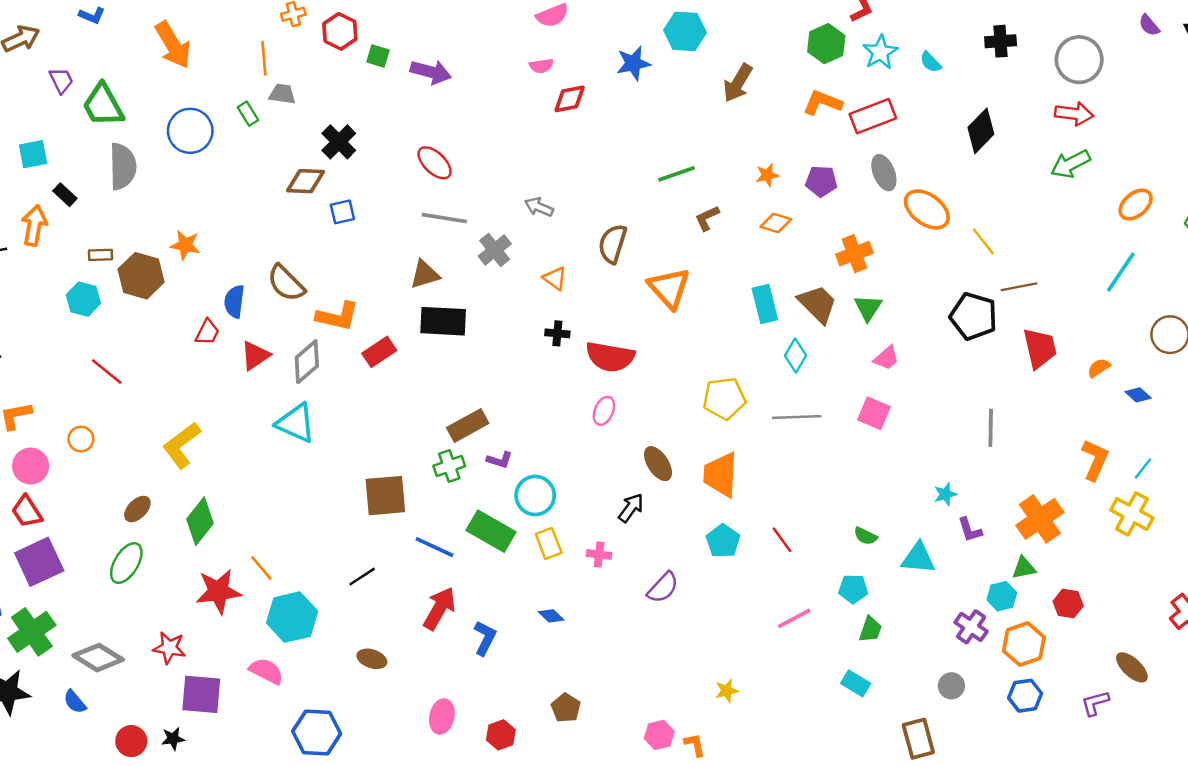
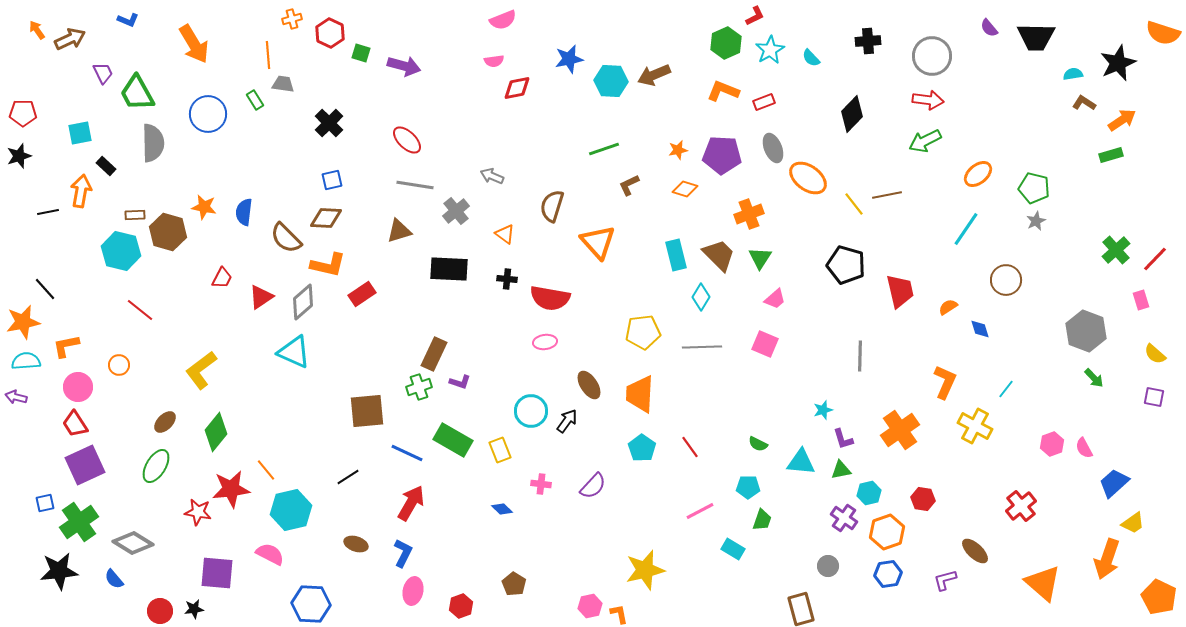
cyan hexagon: (685, 31) -> (611, 81), moved
brown arrow: (738, 83) -> (654, 75), turned 36
red rectangle: (873, 116) -> (764, 102), size x0.6
brown diamond: (306, 181) -> (326, 218), moved
purple pentagon: (821, 181) -> (722, 155), size x1.5
brown line: (1019, 287) -> (887, 195), moved
cyan hexagon: (83, 299) -> (121, 251), size x1.4
blue semicircle: (234, 302) -> (244, 212), moved
black rectangle: (443, 321) -> (449, 269), moved
blue diamond: (1138, 395) -> (980, 329), turned 30
pink ellipse: (604, 411) -> (545, 342), turned 60
brown rectangle: (468, 426) -> (434, 354), turned -36
cyan line: (1143, 468) -> (1006, 389), moved
cyan circle: (535, 496) -> (531, 411), moved
pink cross: (599, 554) -> (541, 484), moved
green triangle: (1024, 568) -> (841, 470), moved
blue L-shape: (485, 638) -> (403, 553), moved
red star: (169, 648) -> (198, 512), moved
cyan rectangle: (856, 683) -> (733, 549), moved
yellow star: (727, 691) -> (645, 570), size x2.0

